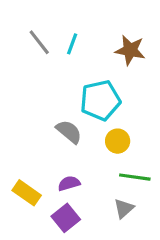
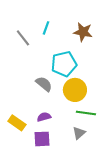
gray line: (39, 42) -> (23, 38), moved
yellow circle: (118, 141) -> (75, 90), size x1.5
purple square: (66, 218) -> (42, 139), turned 36

